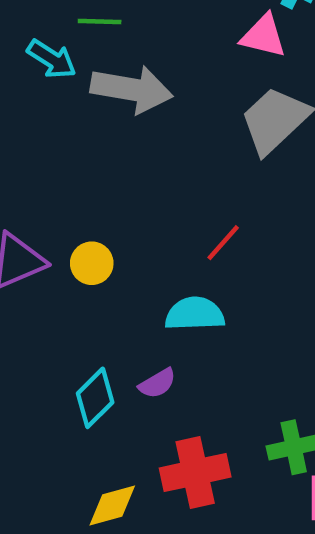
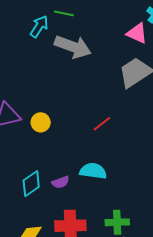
cyan arrow: (52, 59) -> (39, 27), turned -100
cyan semicircle: (195, 314) -> (93, 171), moved

